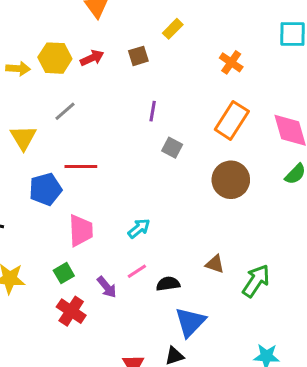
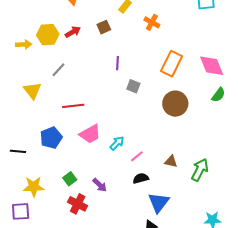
orange cross: (231, 62) -> (152, 22), moved
blue pentagon: (45, 189) -> (51, 138), moved
pink trapezoid: (81, 230) -> (90, 134), moved, turned 70
pink line: (137, 271) -> (137, 156), moved

